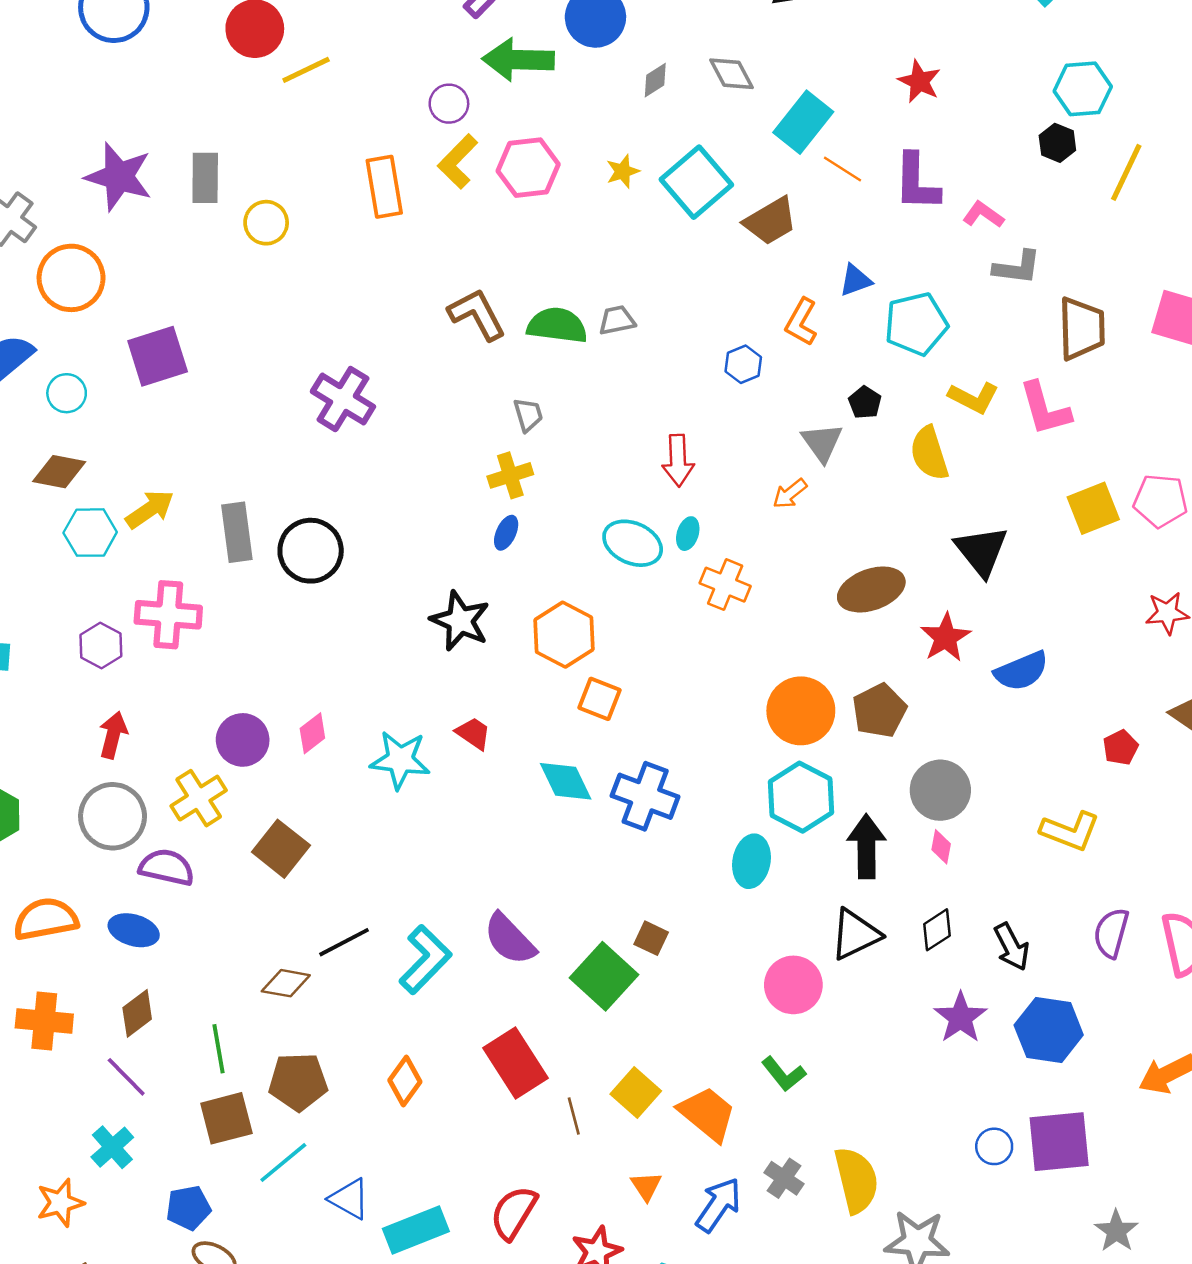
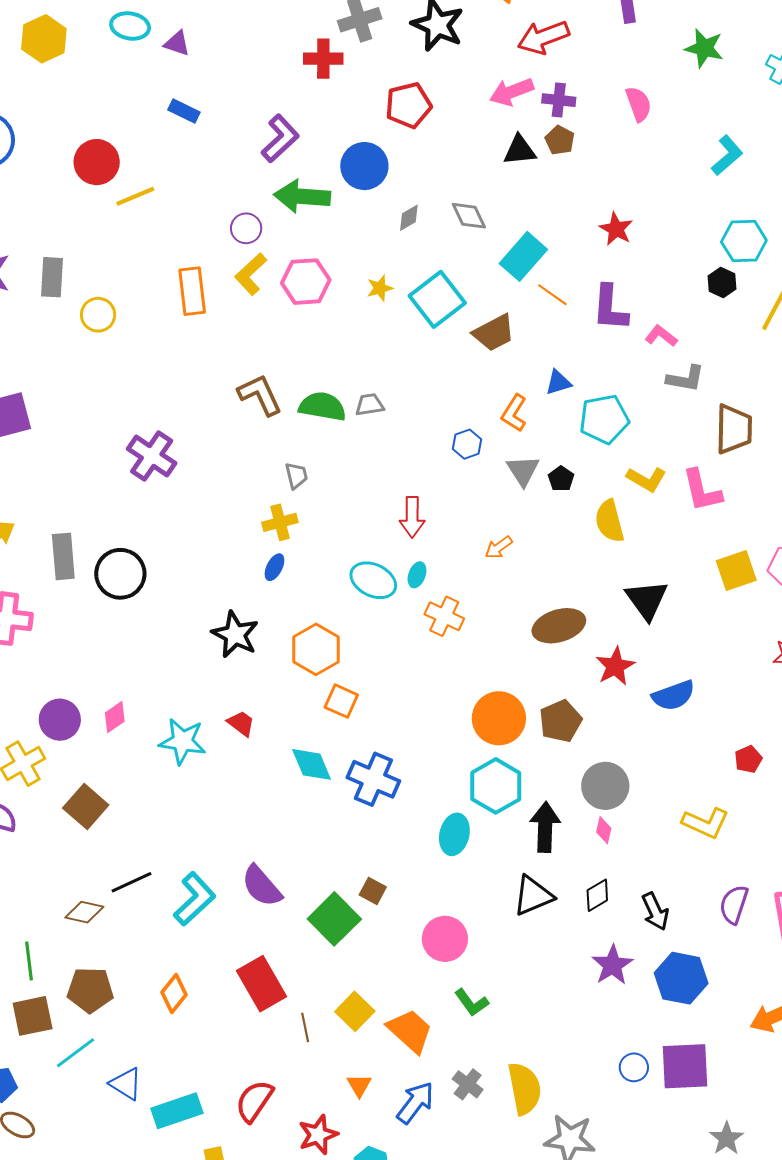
gray triangle: (822, 442) -> (523, 471), moved
pink circle: (793, 985) -> (445, 939), moved

